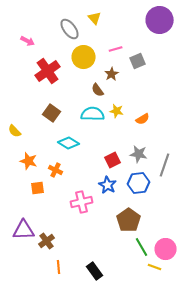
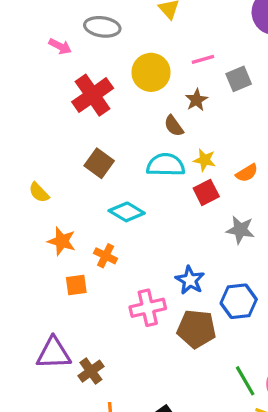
gray ellipse: (70, 29) -> (102, 27), moved, turned -45
red square: (113, 160) -> (206, 192), moved
blue hexagon: (139, 183) -> (239, 301), moved
brown pentagon: (129, 220) -> (196, 329), moved, turned -30

